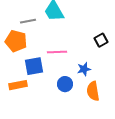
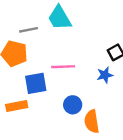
blue star: (84, 69) -> (105, 75), moved
orange semicircle: (93, 91) -> (92, 121), moved

